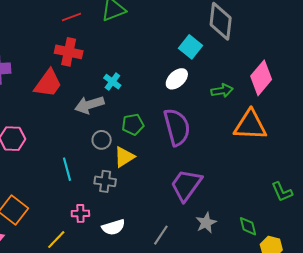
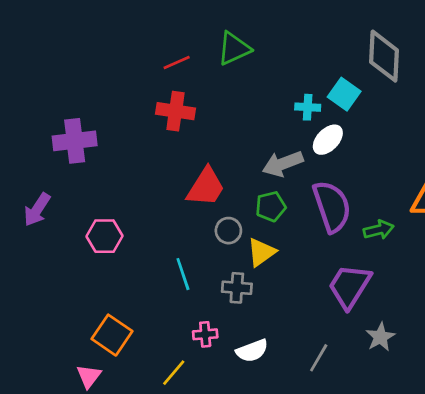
cyan cross: (112, 82) -> (308, 107), moved, turned -30
red trapezoid: (48, 83) -> (206, 187), moved
green arrow: (222, 91) -> (379, 230), moved
gray arrow: (89, 105) -> (283, 164), moved

